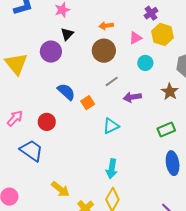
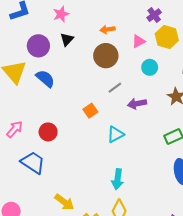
purple circle: (51, 52) -> (38, 46), moved
blue semicircle: (66, 92) -> (45, 79), moved

